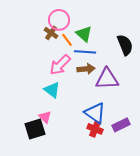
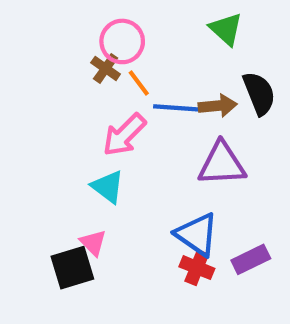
green triangle: (84, 34) -> (226, 29), moved
brown arrow: (86, 69) -> (218, 106), moved

